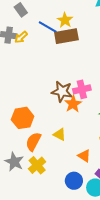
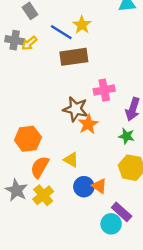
brown rectangle: (66, 36) -> (74, 57), moved
pink cross: (82, 89) -> (104, 90), moved
blue circle: (74, 181) -> (84, 187), moved

